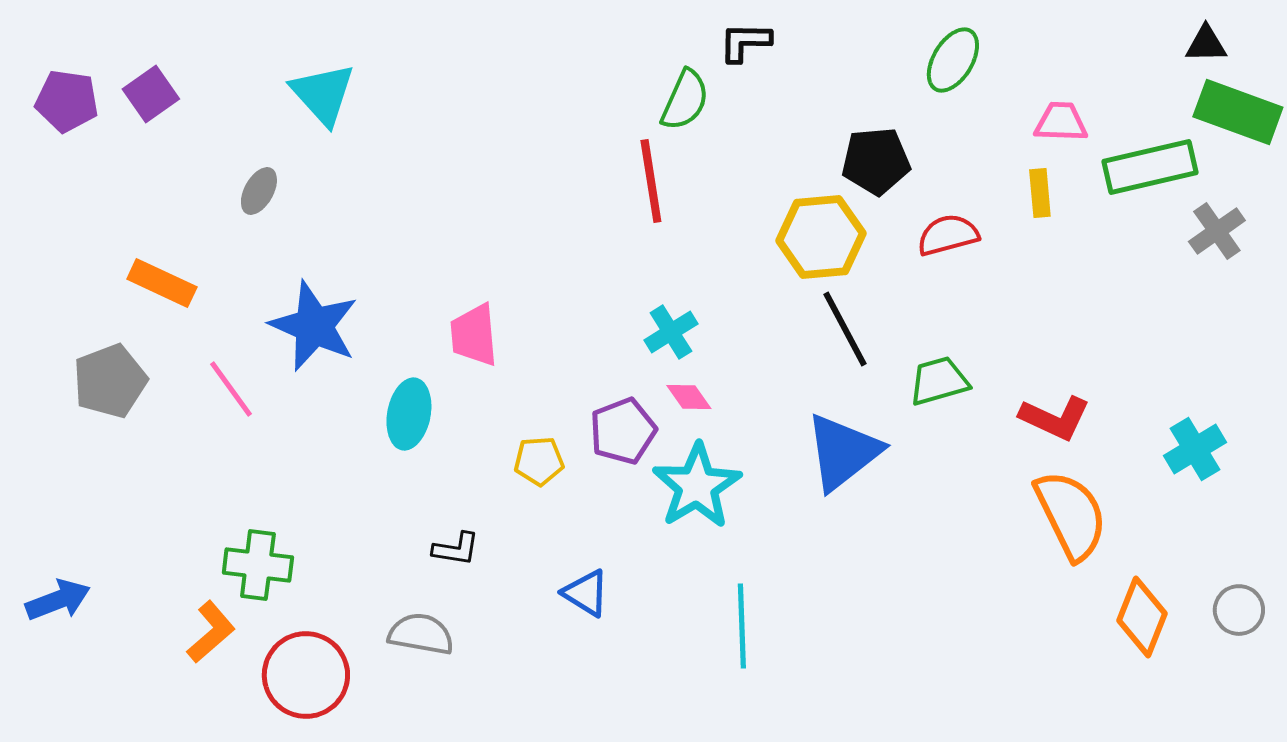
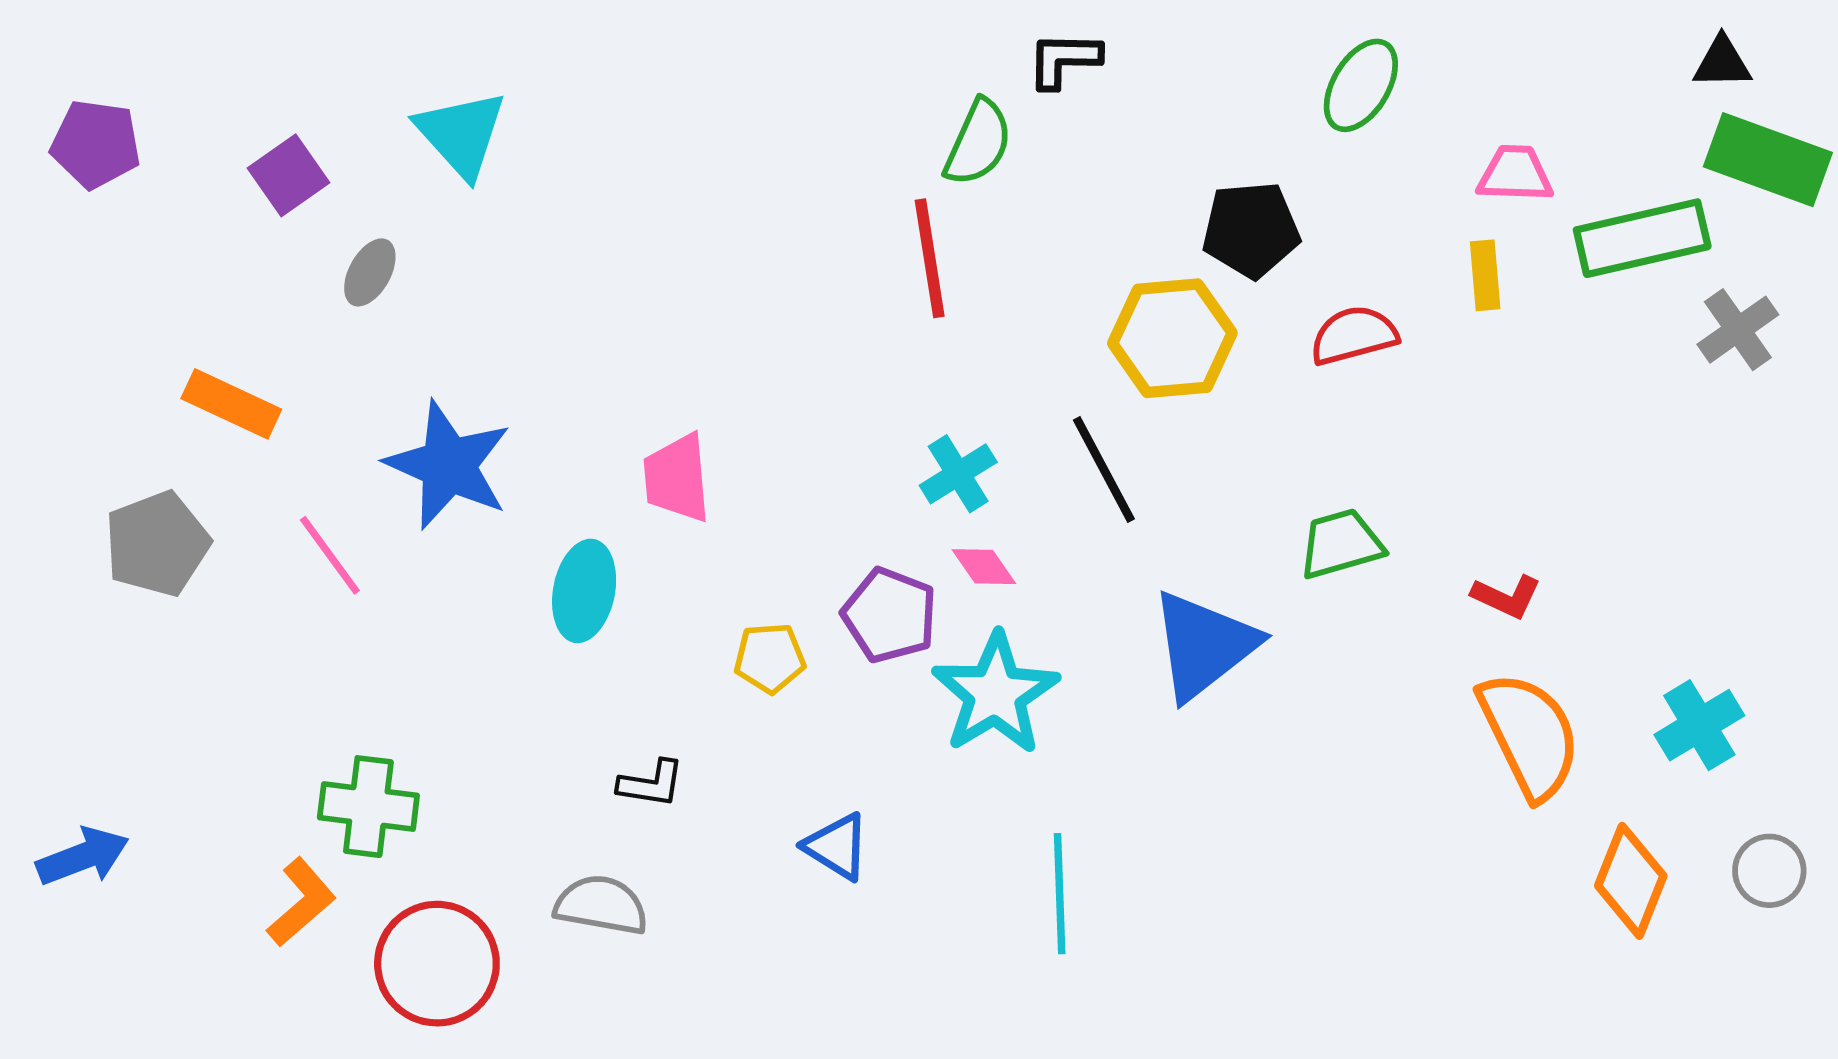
purple square: (151, 94) -> (288, 175), moved
black line: (845, 329) -> (1104, 470), moved
red L-shape: (1055, 418) -> (1507, 597), size x0.7
purple pentagon: (623, 431) -> (890, 615), turned -30
cyan cross: (1195, 449) -> (1699, 725), moved

